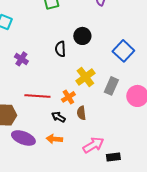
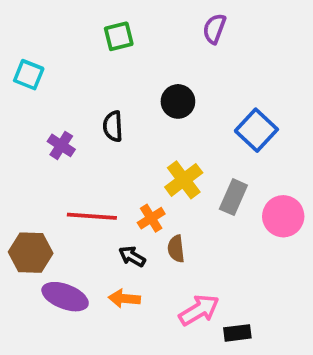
black semicircle: (60, 49) -> (113, 126), moved

